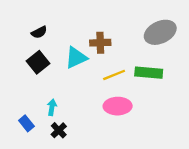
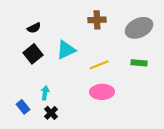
brown cross: (100, 43) -> (97, 20), moved
green rectangle: (149, 73) -> (139, 63), moved, size x0.7

